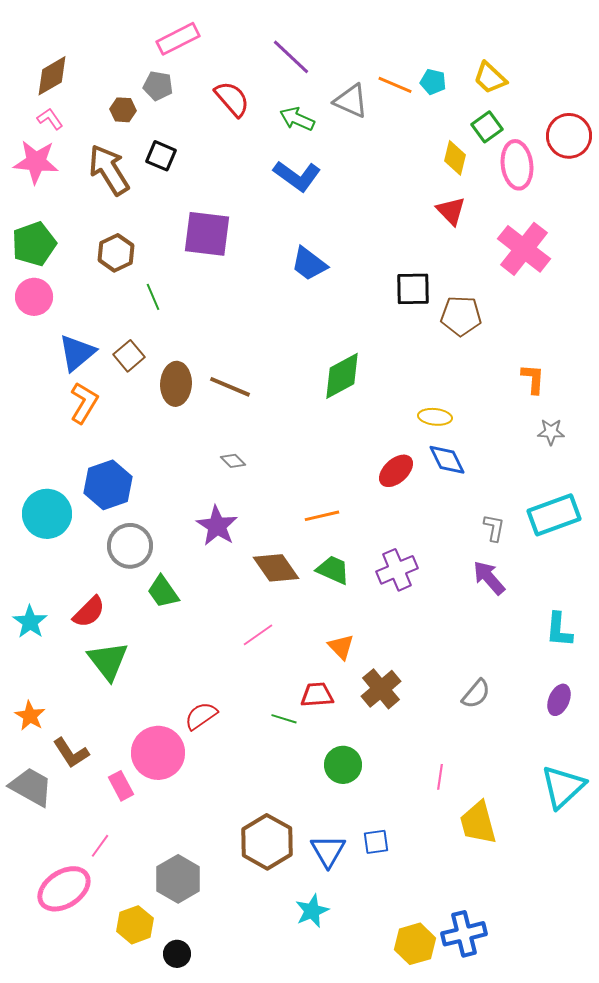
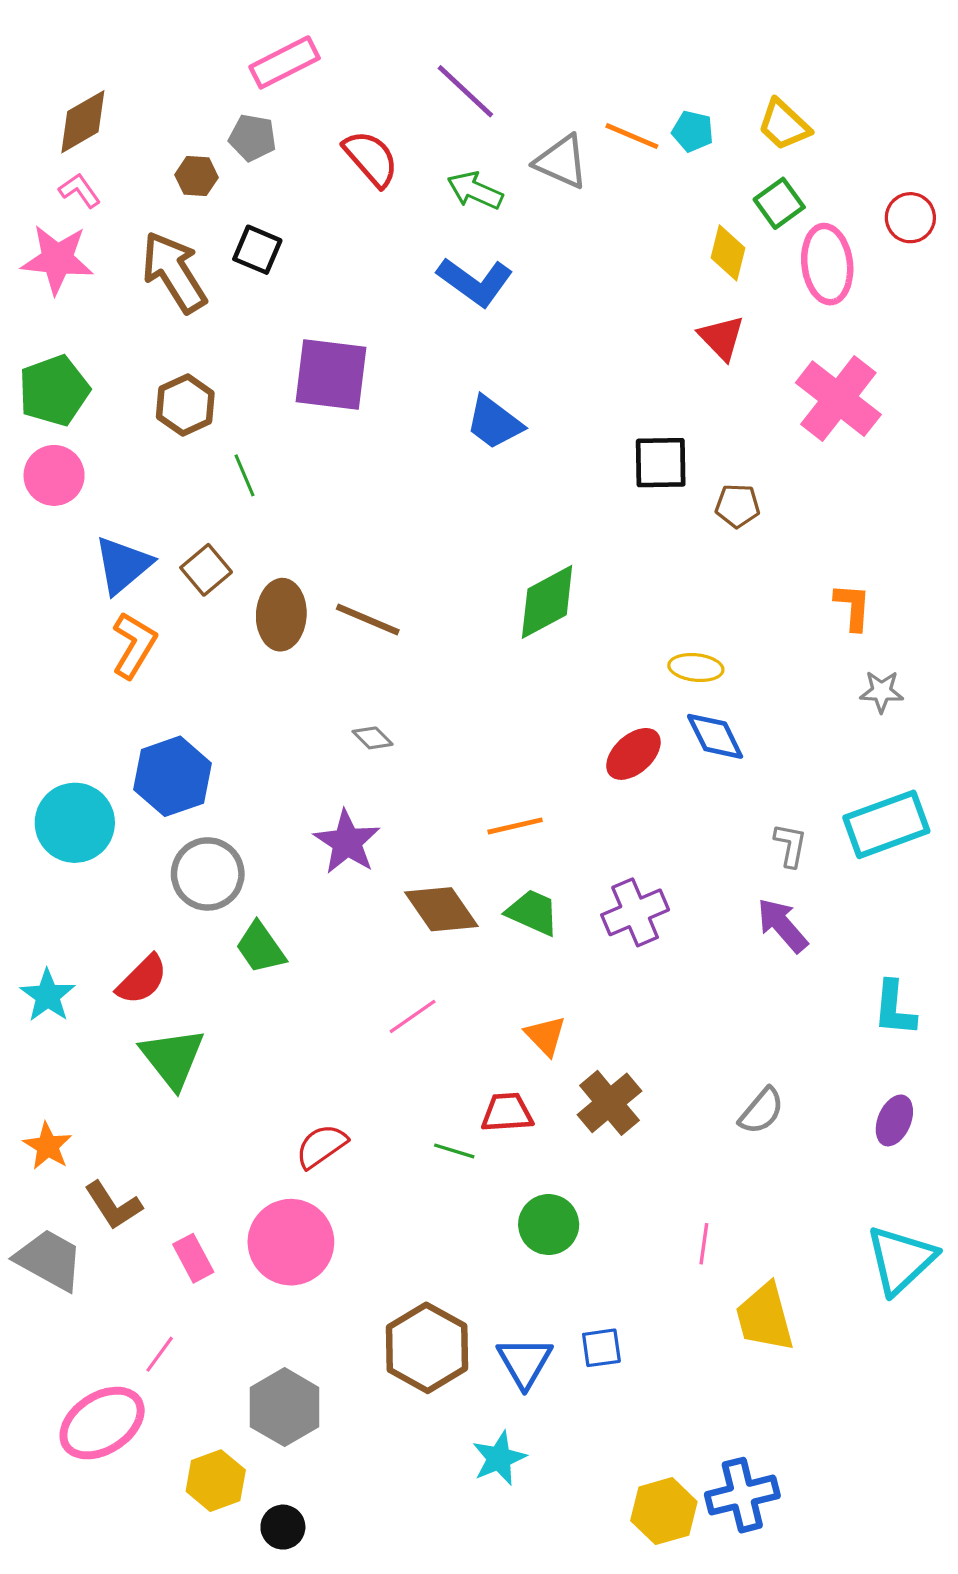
red circle: (569, 136) -> (910, 218), size x0.7
brown pentagon: (461, 316) -> (738, 506), size x0.7
pink circle: (158, 753) -> (291, 1242), moved

